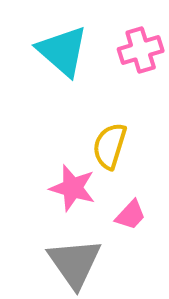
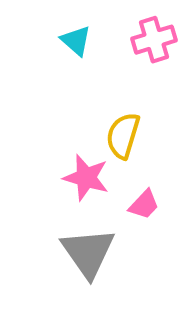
cyan triangle: (63, 51) -> (76, 41), size x0.6

